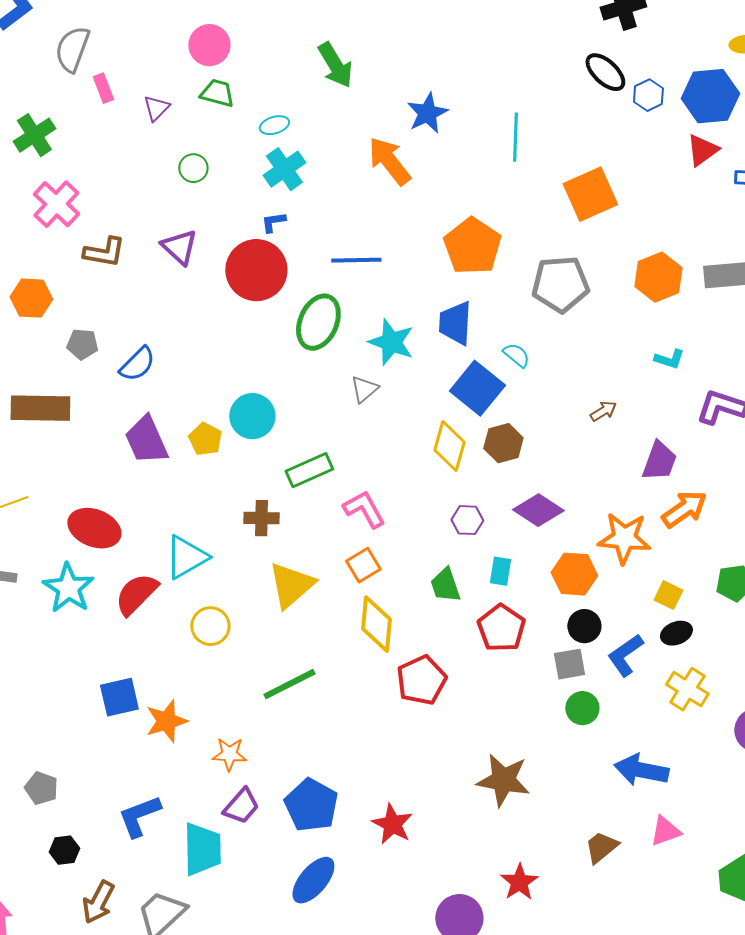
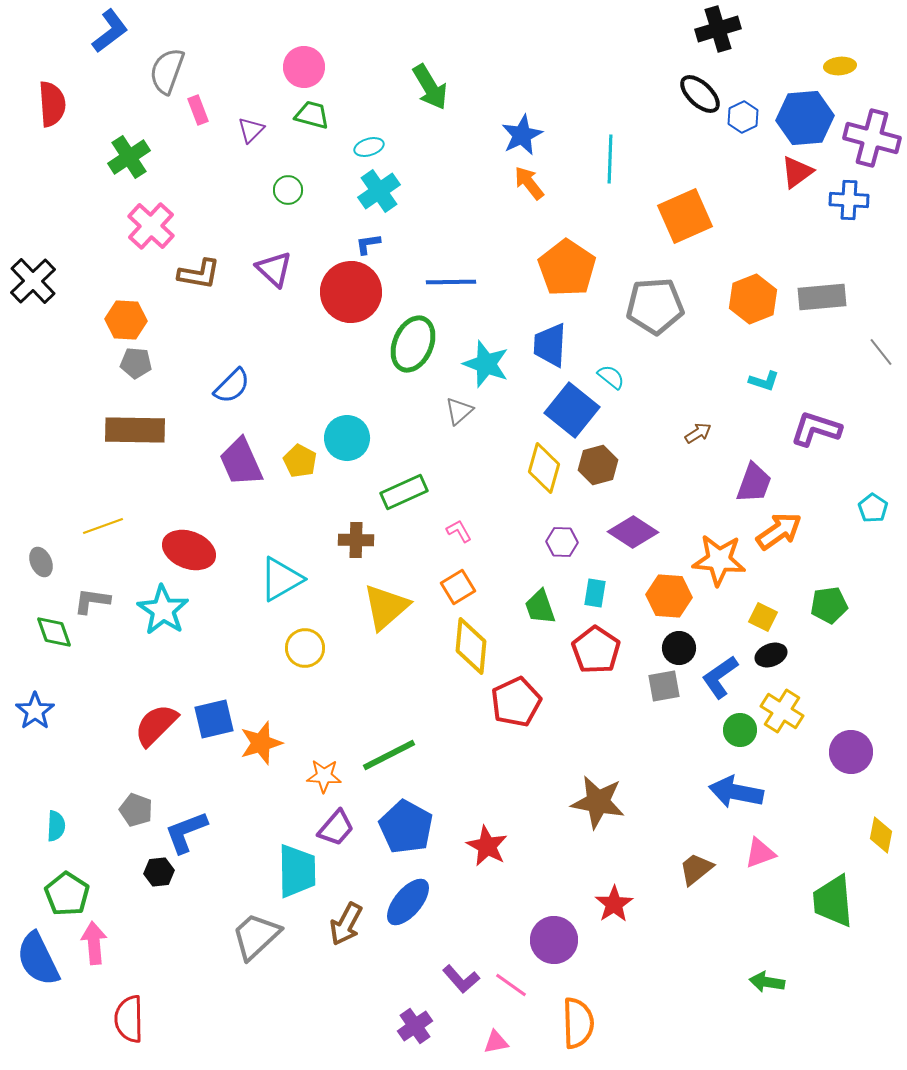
orange arrow: (389, 161) -> (529, 183), moved, size x0.7
gray pentagon: (82, 344) -> (136, 363), moved
pink L-shape: (364, 509) -> (459, 531), size x0.6
red semicircle: (136, 594) -> (156, 725), moved
green line: (289, 684) -> (389, 755), moved
green circle: (582, 708) -> (740, 730), moved
blue L-shape: (139, 816) -> (186, 832), moved
brown arrow: (98, 902) -> (346, 924), moved

